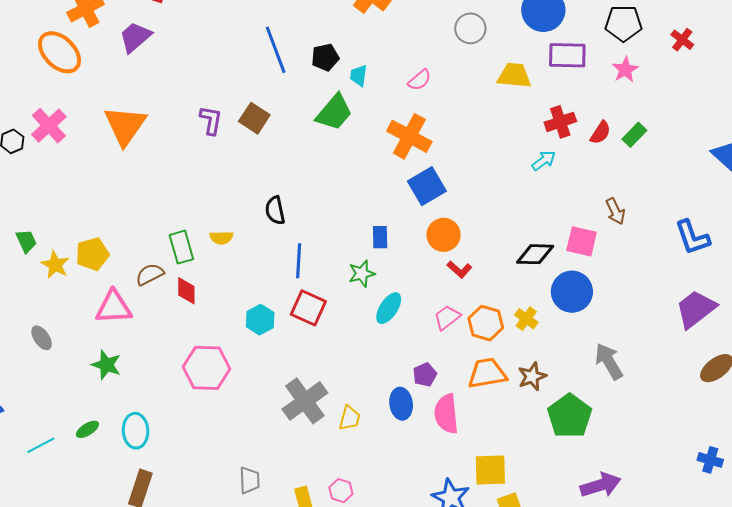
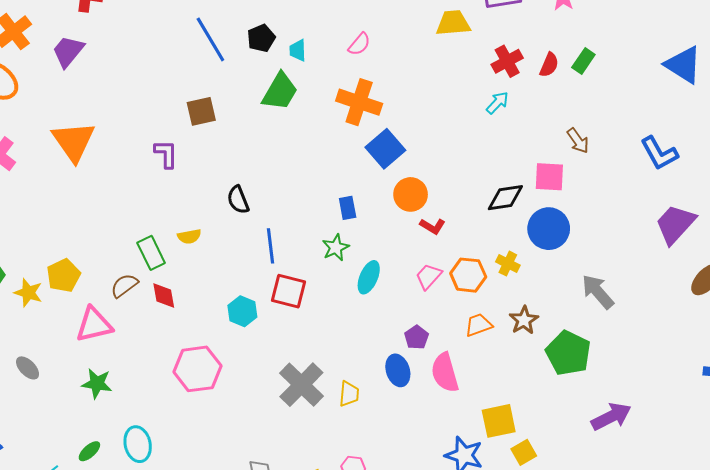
brown square: (254, 118) -> (201, 111), turned -36
purple L-shape: (211, 120) -> (166, 154), moved
orange trapezoid: (487, 373) -> (478, 325), size x0.7

